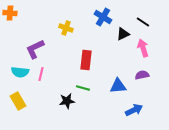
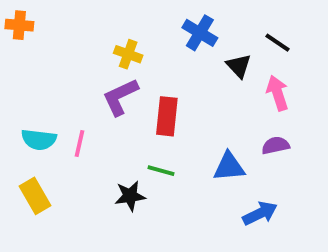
black triangle: (123, 34) -> (239, 66), turned -48
purple L-shape: (35, 49) -> (120, 97), moved

